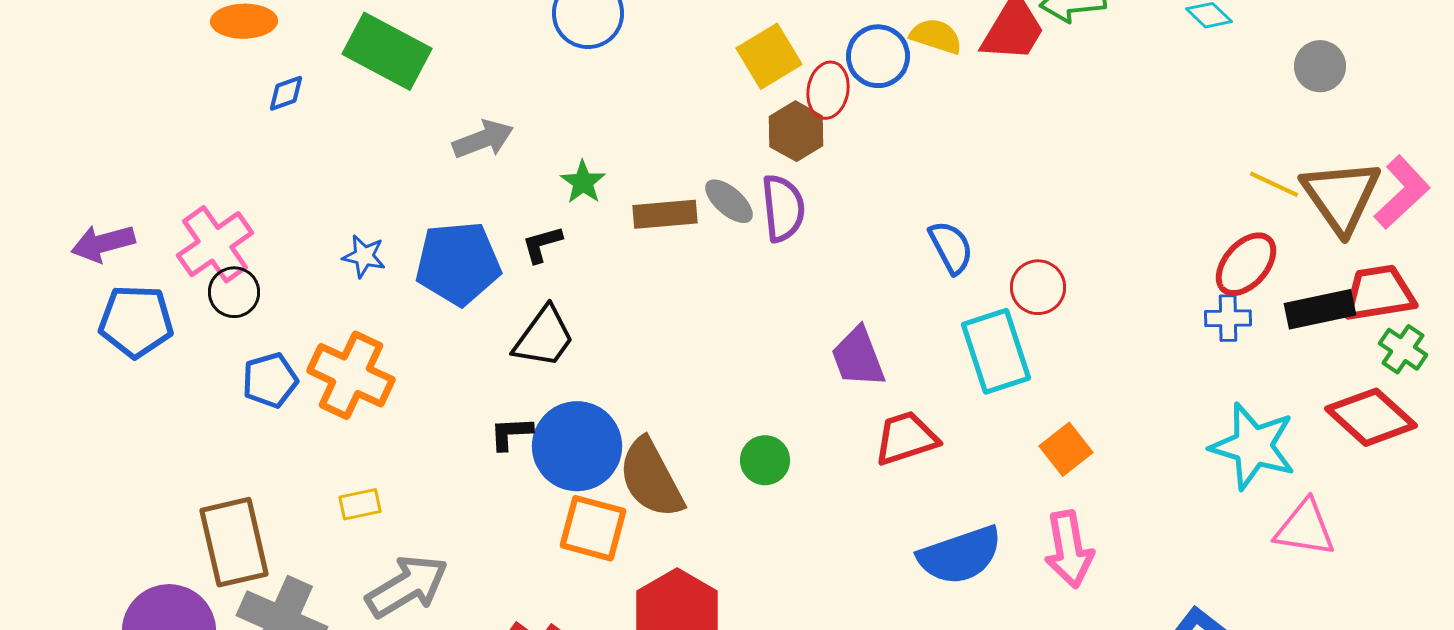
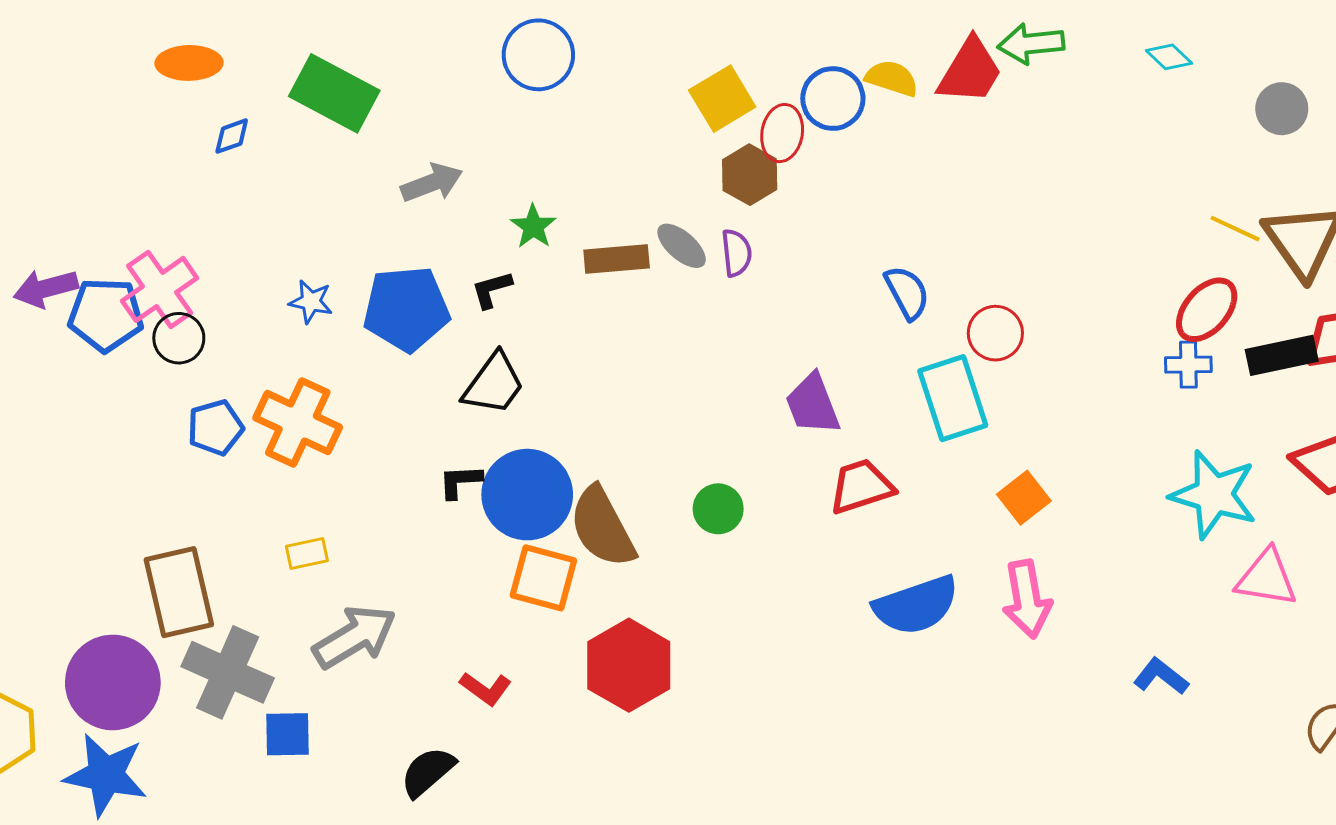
purple semicircle: (783, 208) -> (736, 253), size x0.7
blue pentagon: (136, 321) -> (106, 315), moved

